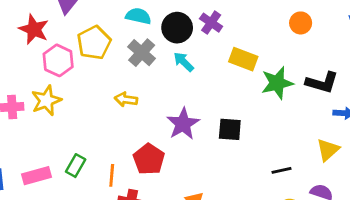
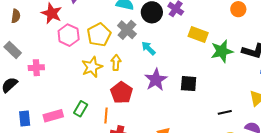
yellow pentagon: (94, 43) -> (99, 35), moved
cyan arrow: (184, 62) -> (148, 48), moved
yellow arrow: (126, 99) -> (116, 63), turned 84
yellow star: (46, 101) -> (92, 67), moved
red pentagon: (149, 159) -> (122, 93), moved

